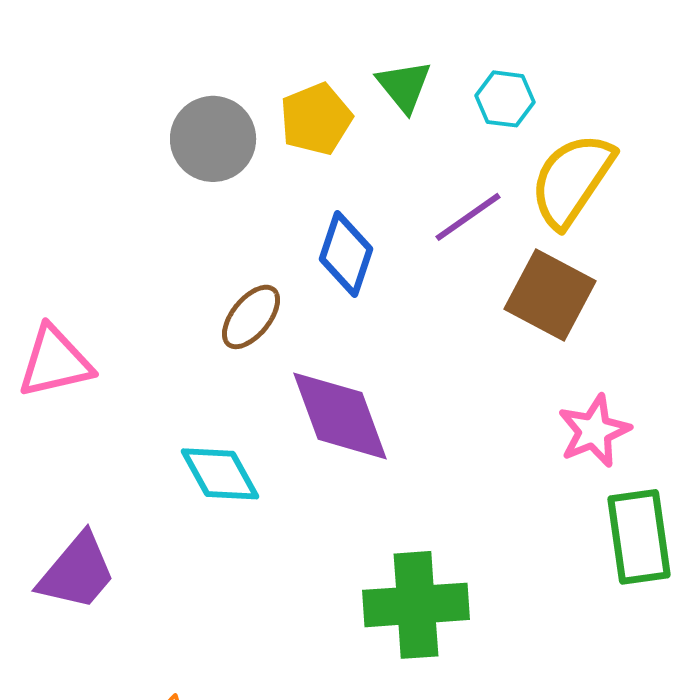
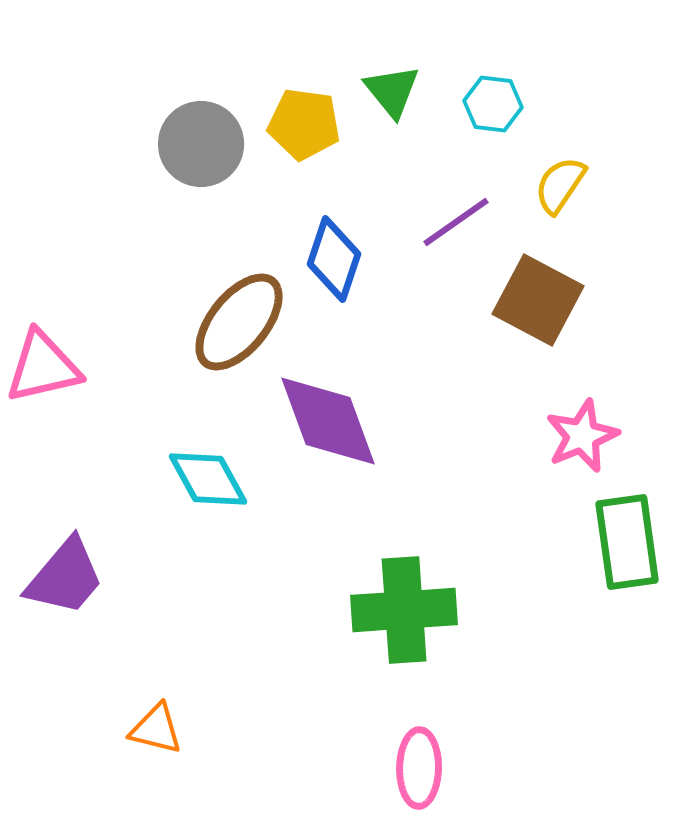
yellow pentagon: (316, 119) -> (304, 124), turned 30
yellow semicircle: (572, 180) -> (560, 185), size x0.6
brown ellipse: (251, 317) -> (239, 322), size x1.5

